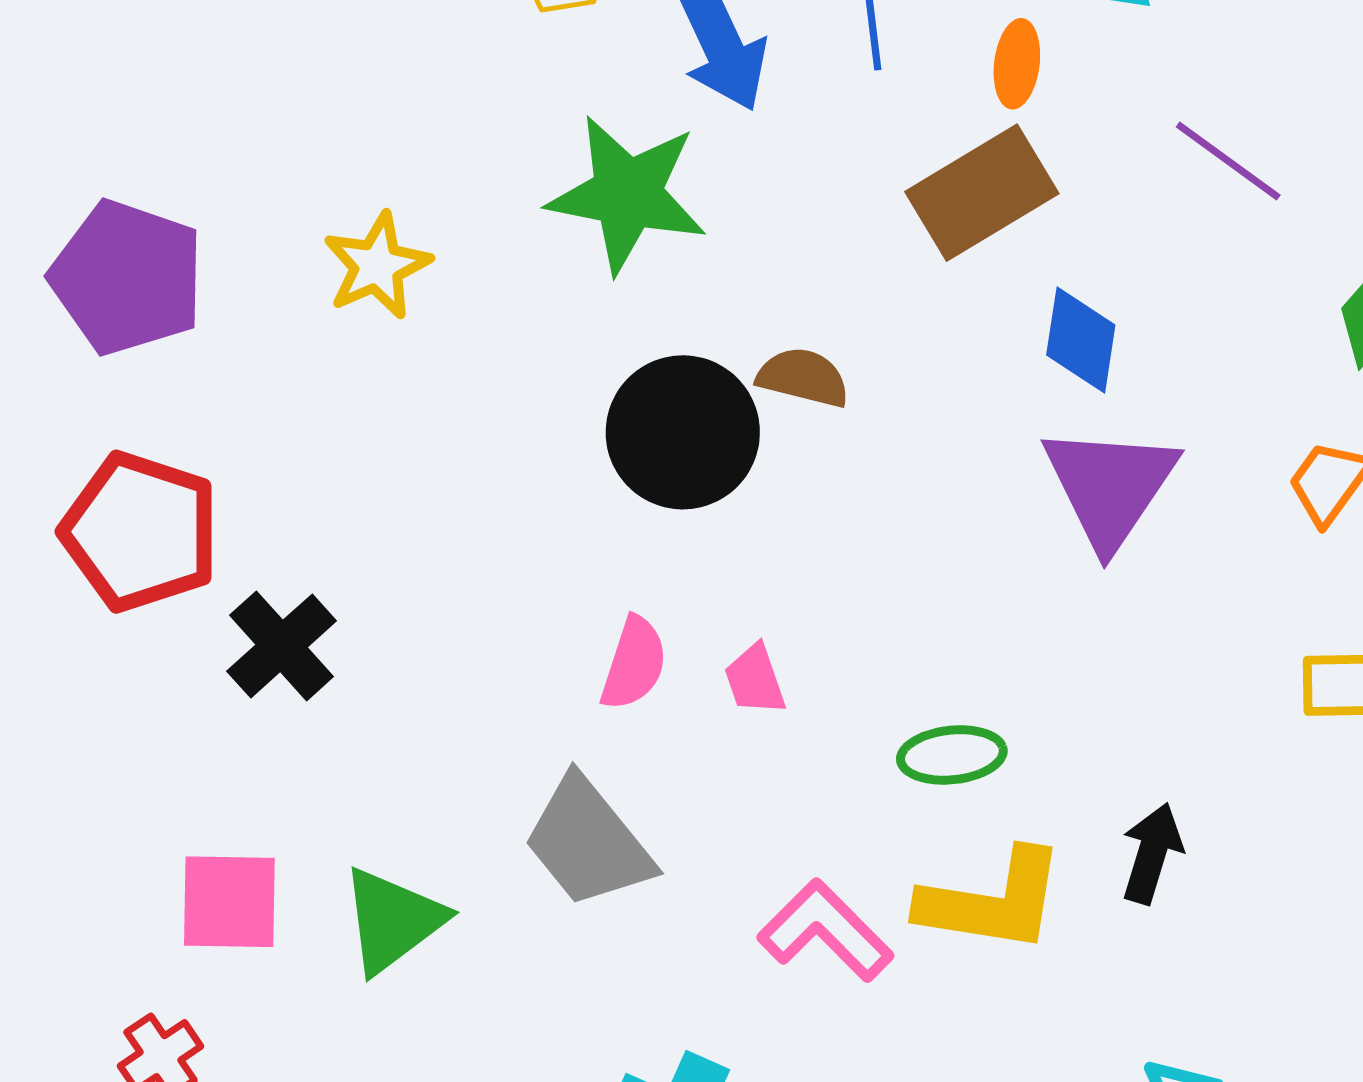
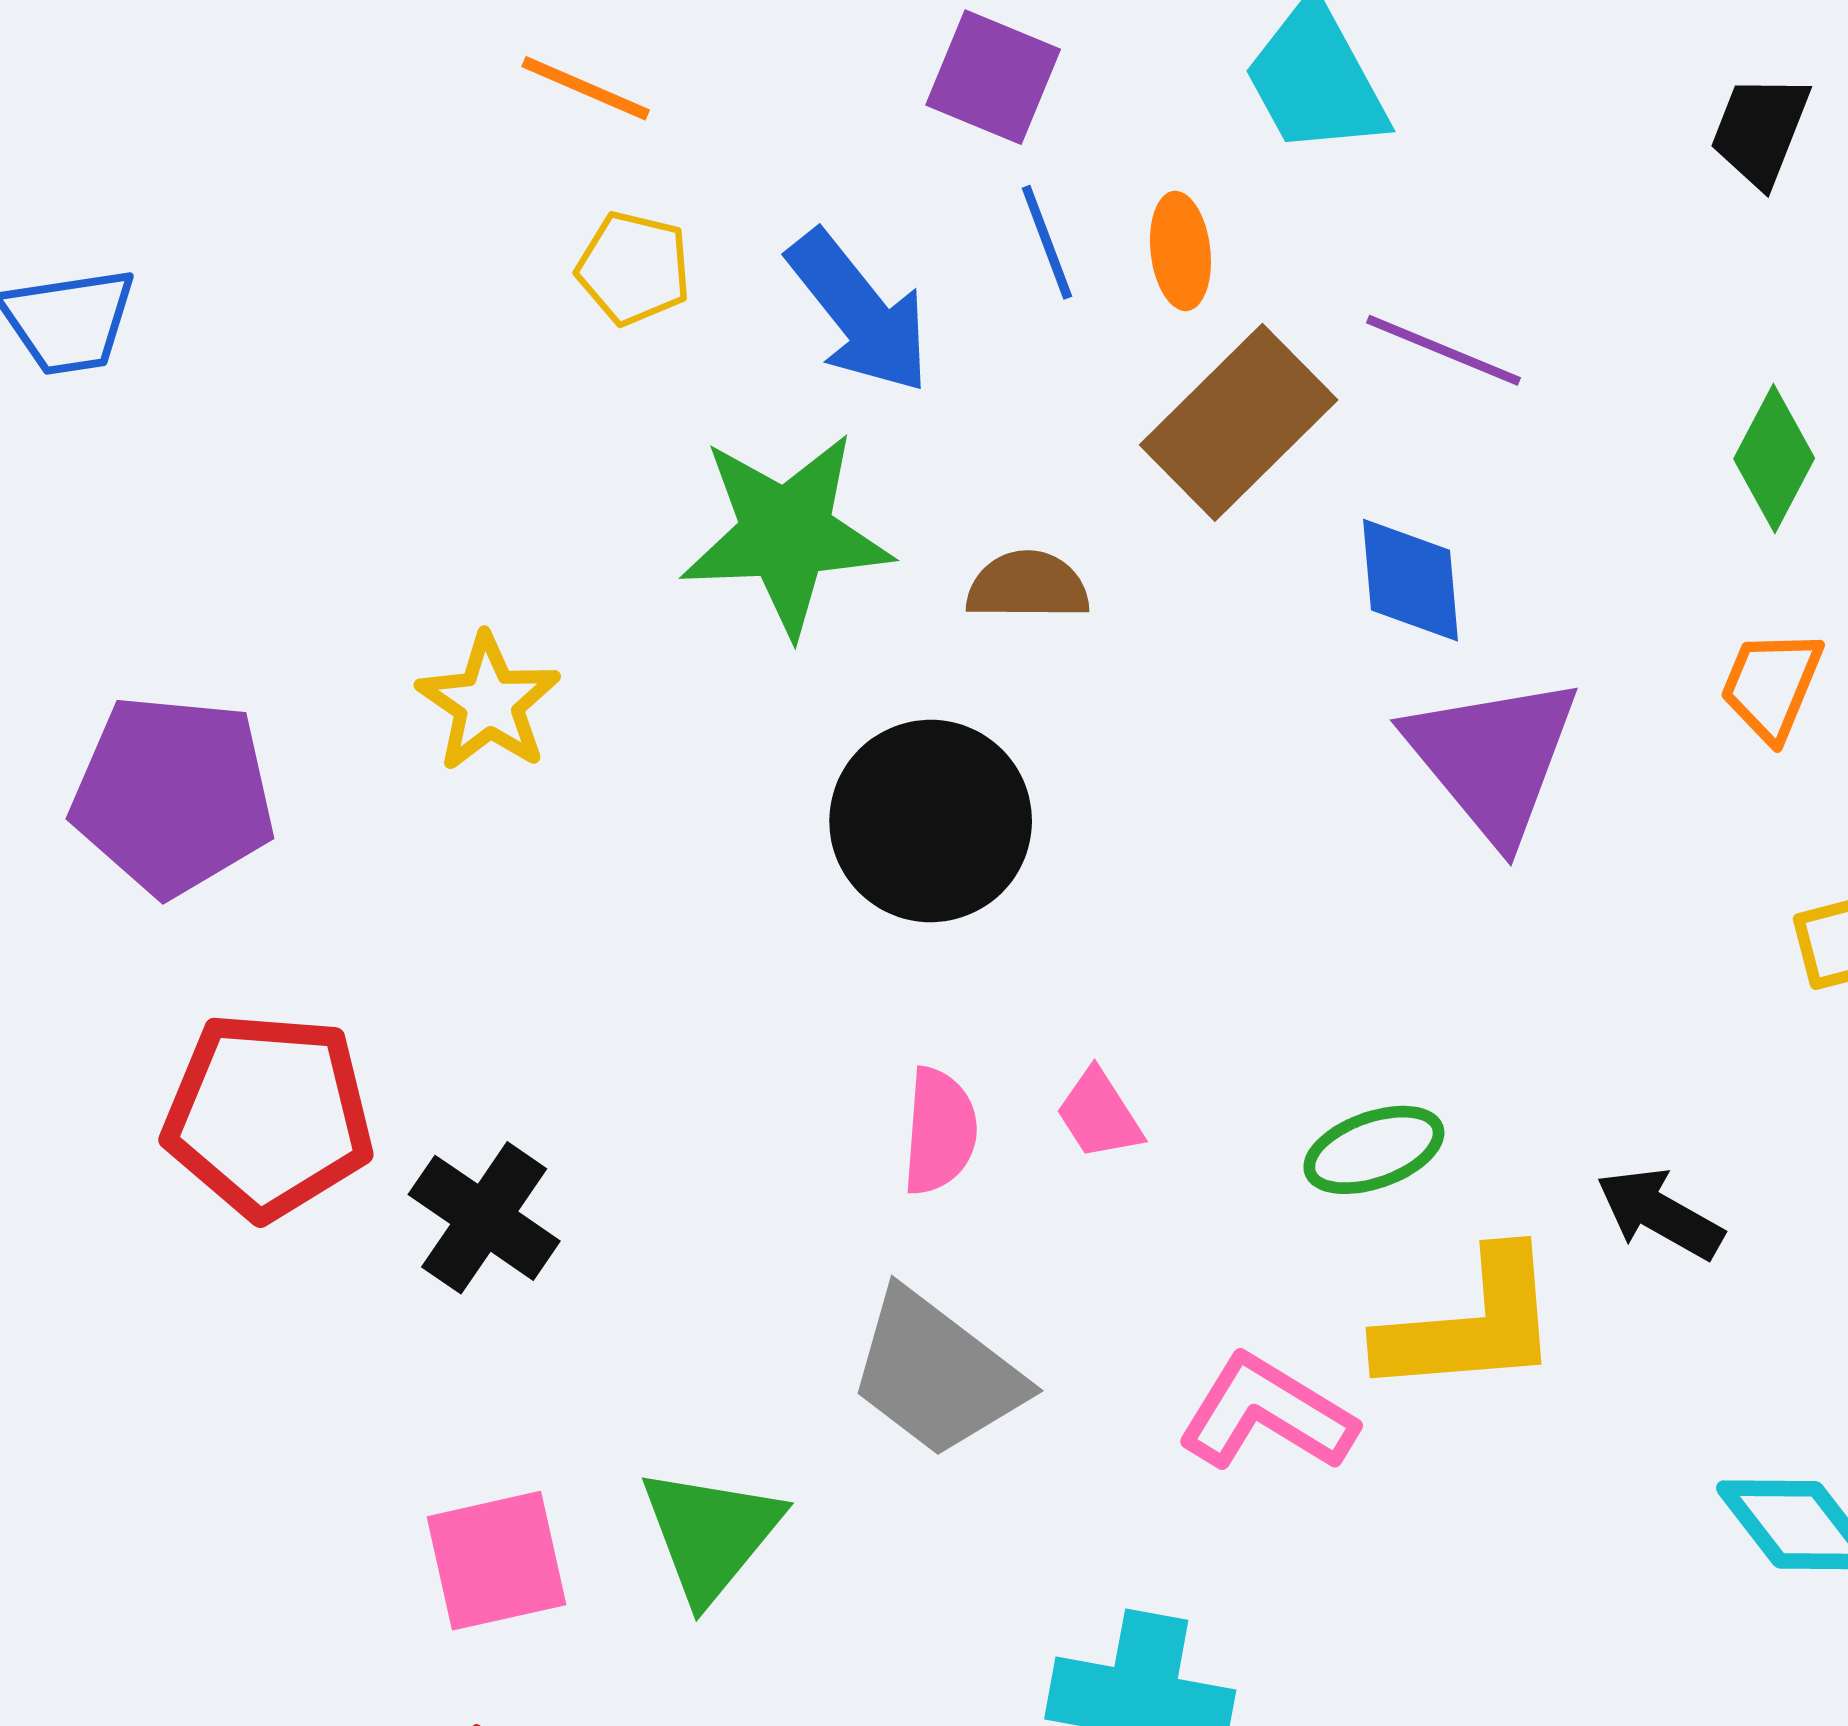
orange ellipse: (1017, 64) -> (1180, 251), moved
purple line: (1228, 161) -> (1443, 350), moved
brown semicircle: (803, 377) -> (1028, 586), moved
black arrow: (1152, 853) -> (1660, 1214), turned -64

